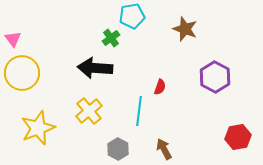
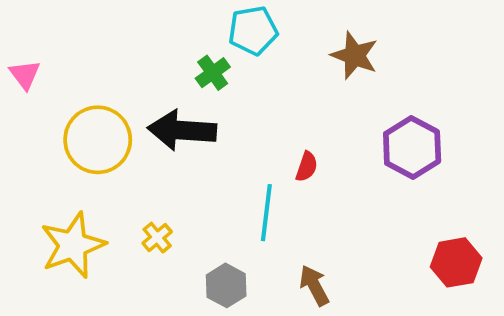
yellow circle: (22, 73) -> (98, 140), moved
yellow cross: (89, 111) -> (157, 238), moved, size x0.6

